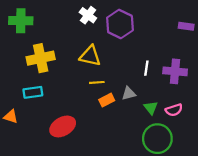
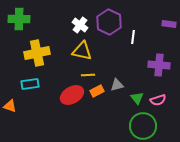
white cross: (88, 15) -> (80, 25), moved
white line: (146, 68) -> (133, 37), moved
red ellipse: (63, 126) -> (72, 95), moved

